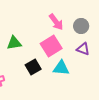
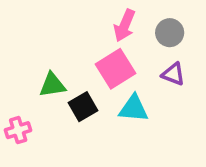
pink arrow: (56, 22) -> (125, 25), turned 60
green triangle: (14, 43) -> (52, 85), moved

